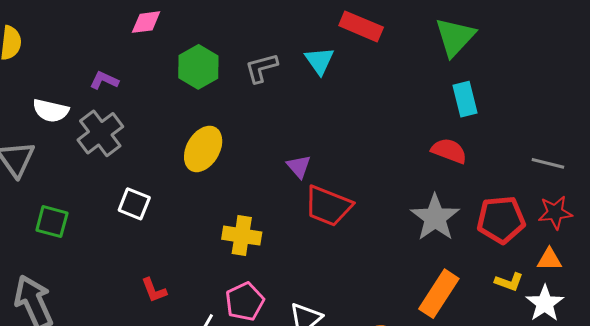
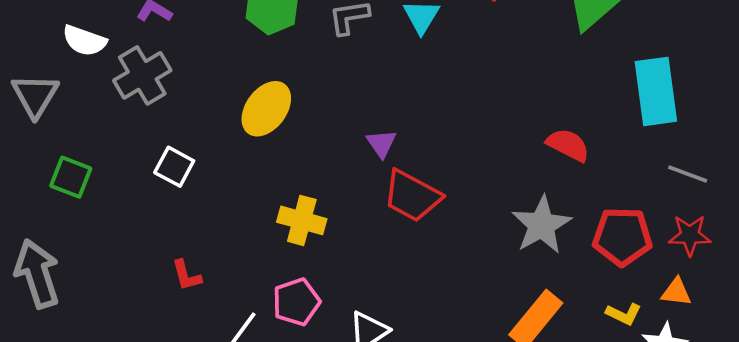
cyan rectangle: (465, 99) -> (656, 91), moved, size x1.6

